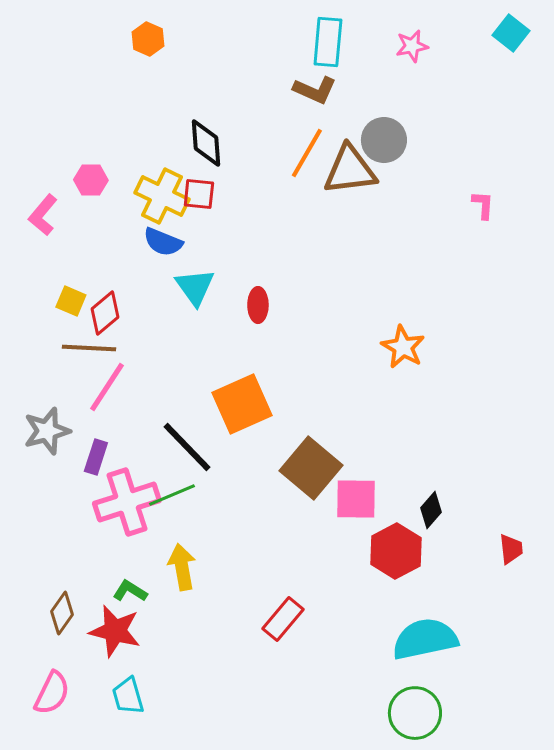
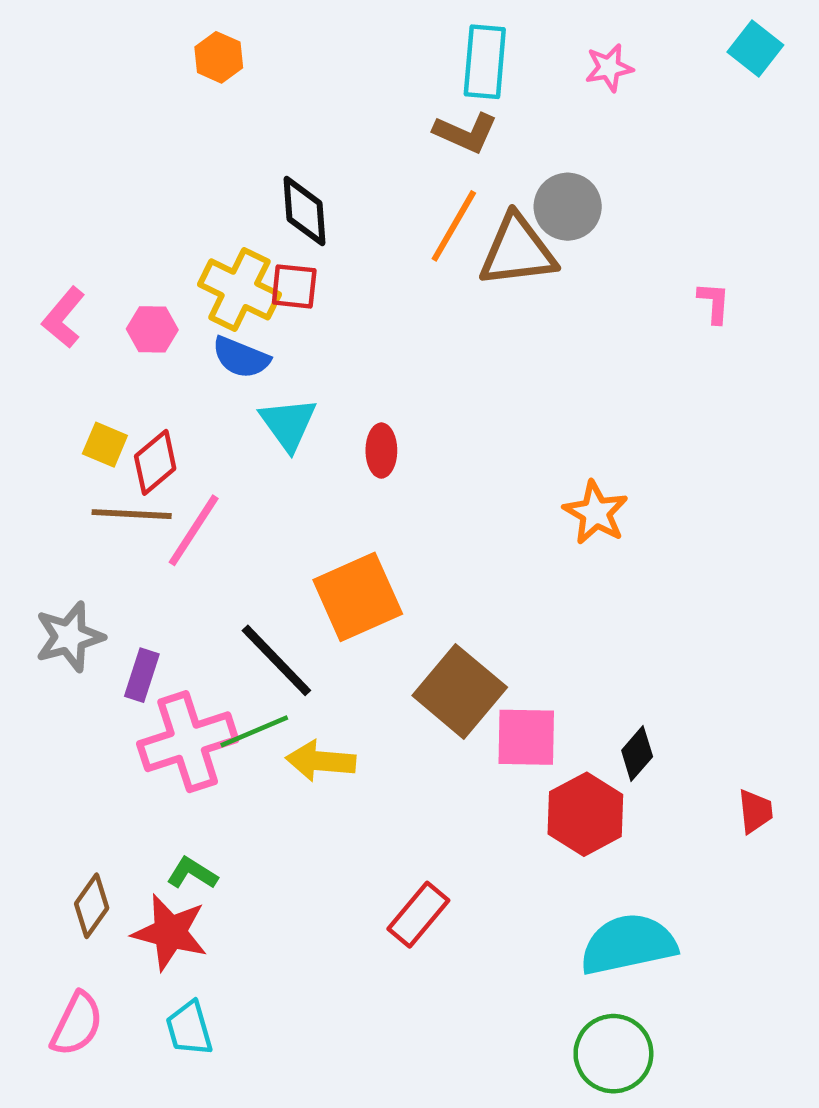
pink hexagon: (91, 180) -> (152, 329), moved
pink line: (107, 387) -> (194, 530), moved
yellow arrow: (182, 567) -> (321, 761), moved, turned -75

